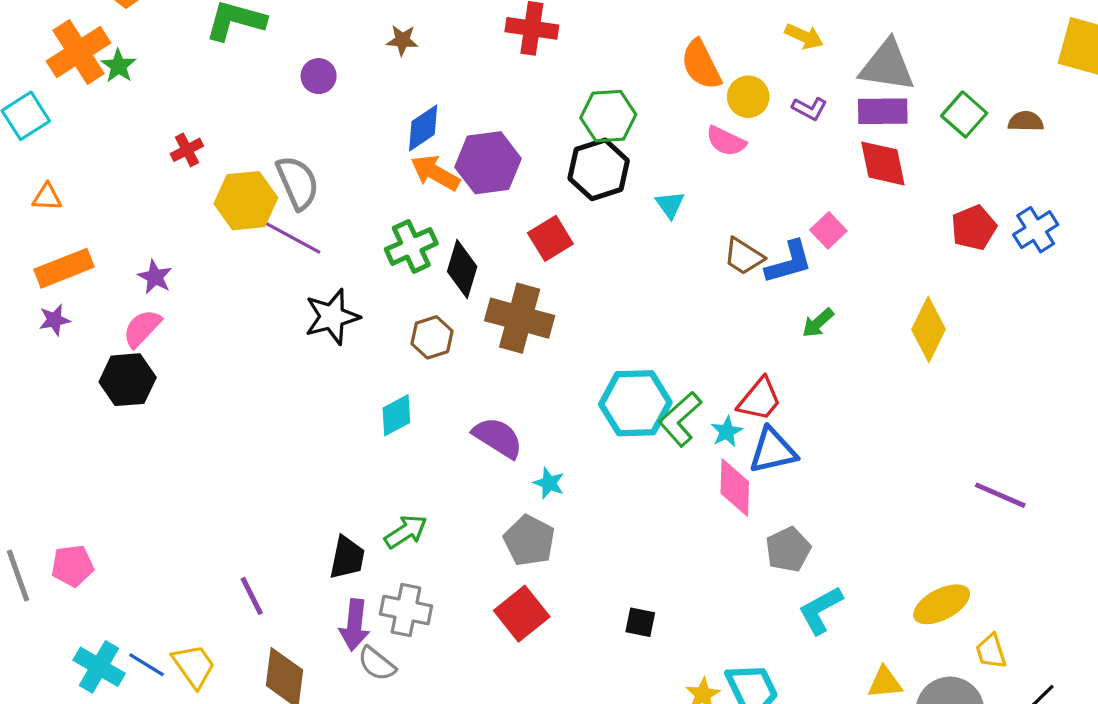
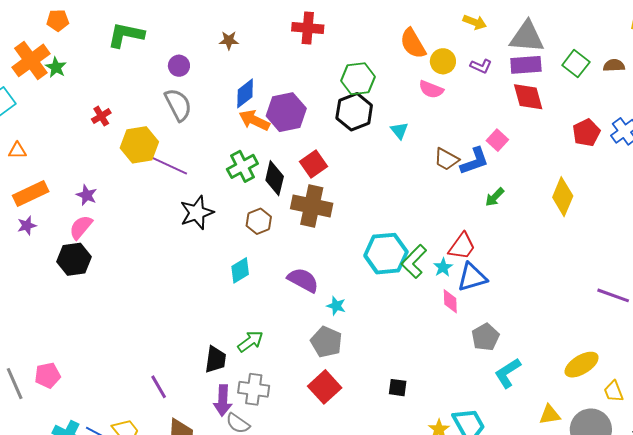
gray semicircle: (298, 183) -> (178, 105), moved
red square: (550, 238) -> (313, 164), moved
pink diamond: (735, 488) -> (450, 301), size x0.7

